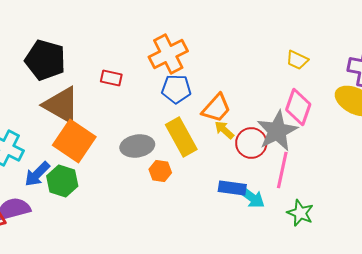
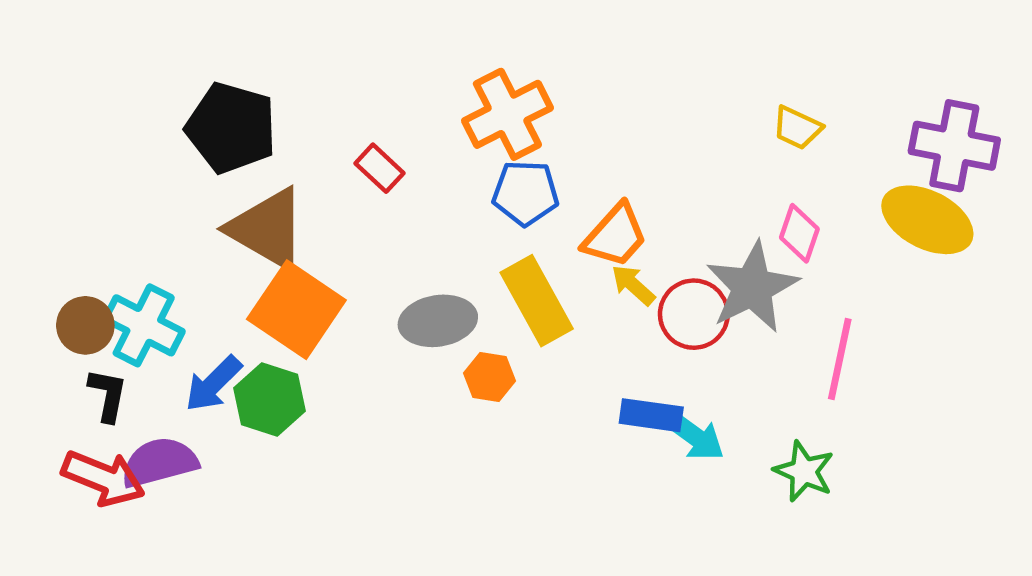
red rectangle: (111, 78) -> (379, 168), turned 30
pink diamond: (298, 107) -> (799, 233), size x0.7
pink line: (282, 170) -> (840, 359), moved

